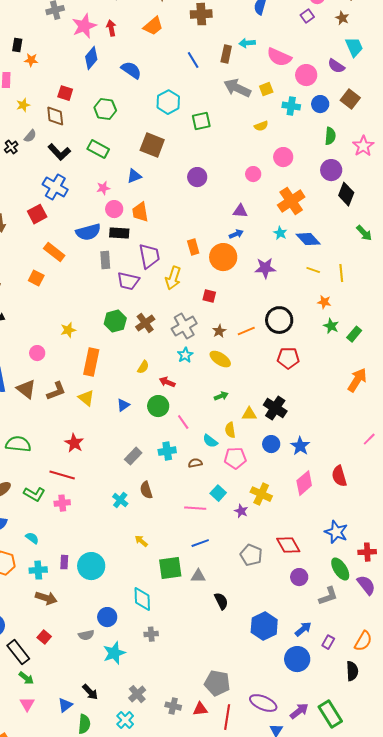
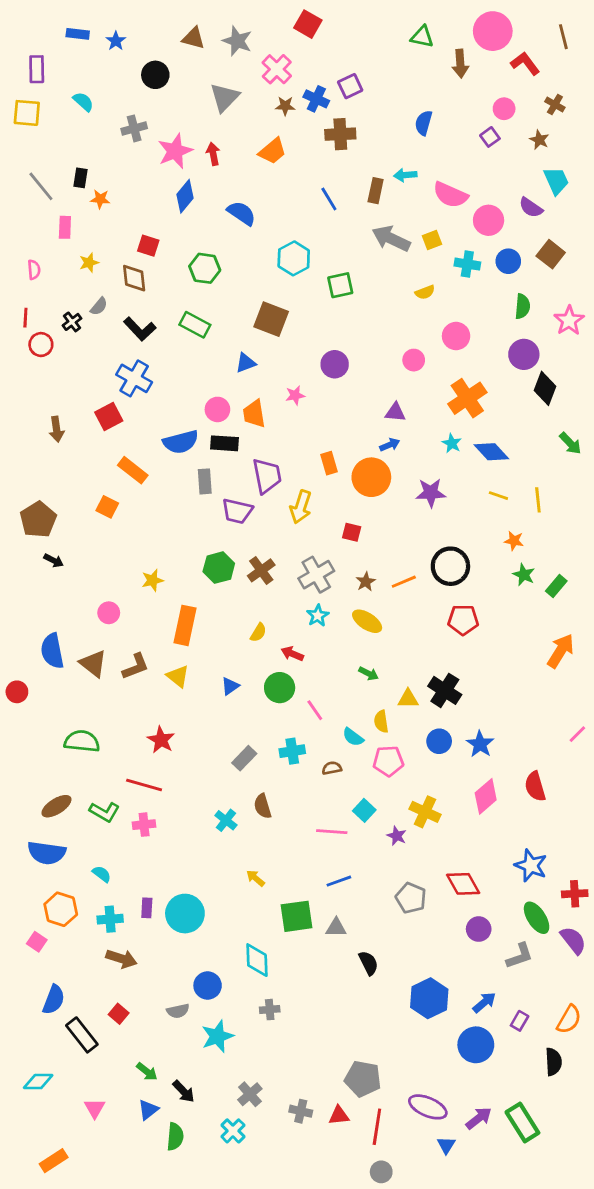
pink star: (103, 188) -> (295, 395), moved
green arrow: (221, 396) -> (369, 673), turned 48
green arrow: (26, 678) -> (147, 1072), moved

